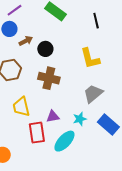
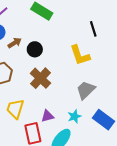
black line: (96, 21) -> (93, 29), moved
brown cross: (49, 78) -> (40, 78), turned 35
yellow trapezoid: (21, 107) -> (15, 109), turned 35

